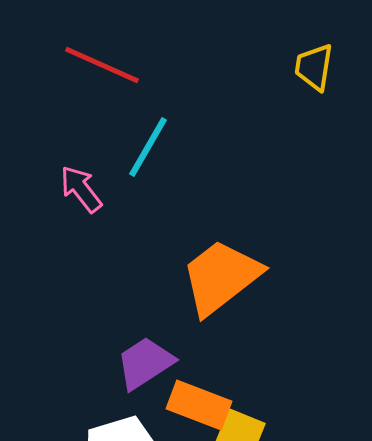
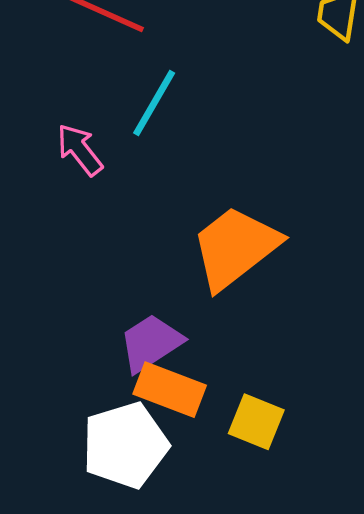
orange rectangle: (199, 405) -> (170, 390), moved

